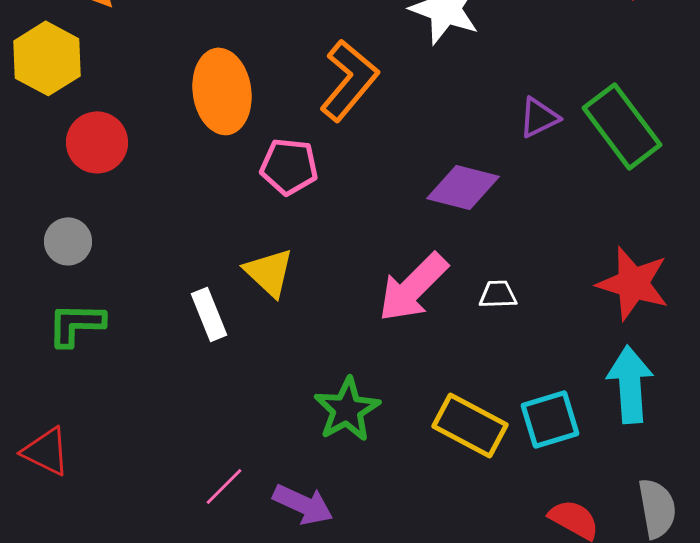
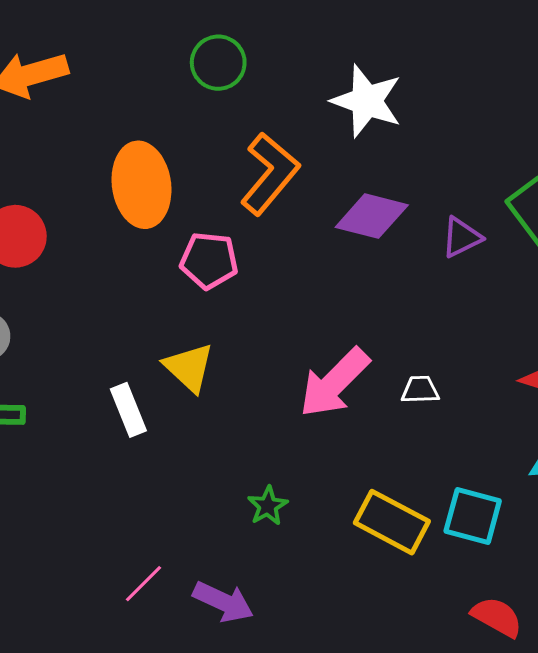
purple triangle: (539, 117) -> (462, 237), moved
purple diamond: (463, 187) -> (372, 216), moved
green star: (347, 409) -> (268, 506), size x0.6
cyan square: (550, 419) -> (473, 516), turned 32

